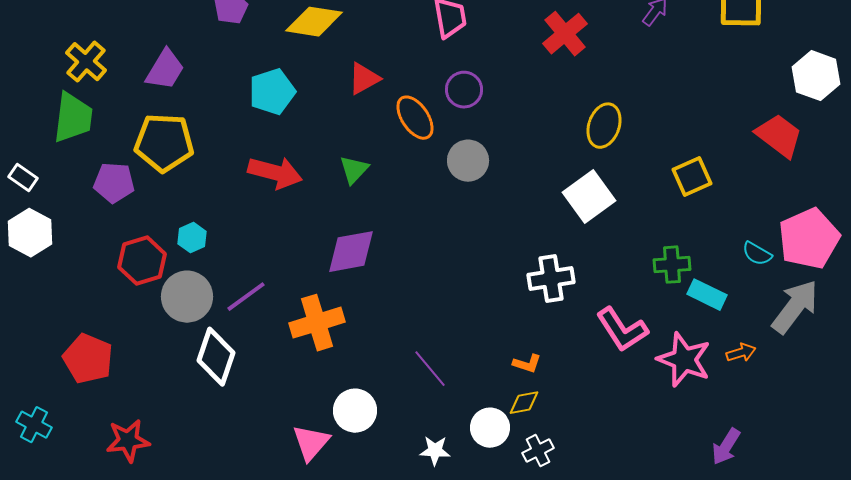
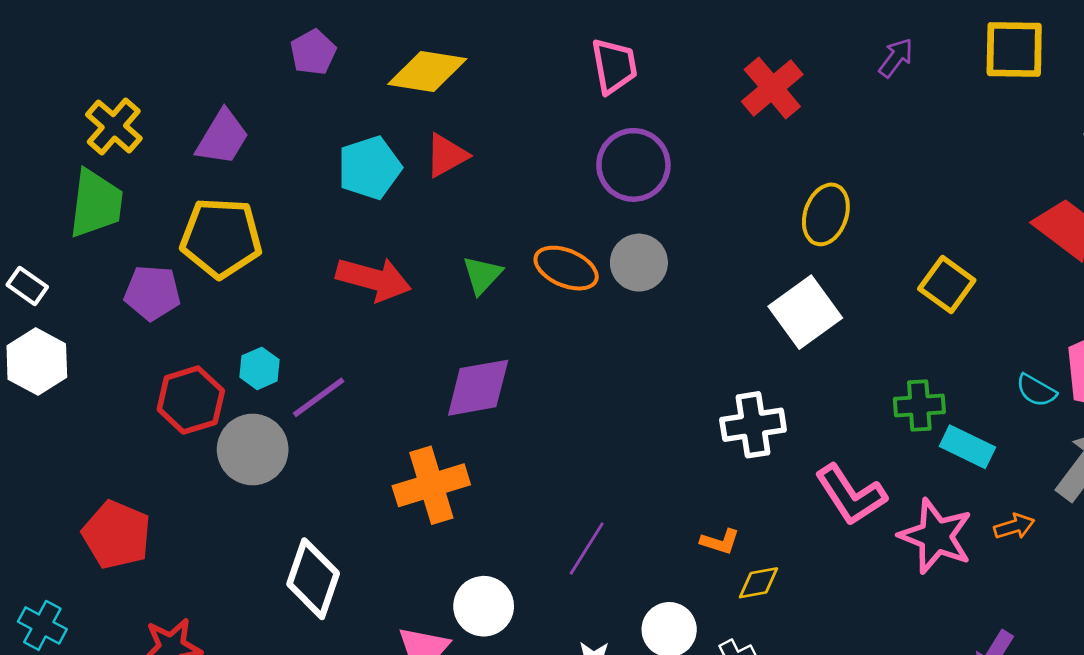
red triangle: (364, 79) -> (446, 155), moved
purple circle: (464, 90) -> (633, 165), size x1.4
orange ellipse: (415, 118) -> (566, 268), moved, turned -33
yellow square: (692, 177) -> (947, 285), turned -30
purple line: (246, 297) -> (319, 397), moved
white diamond: (216, 357) -> (313, 579), moved
purple line: (430, 369) -> (587, 548), turned 72
yellow diamond: (524, 403) -> (759, 583), moved

